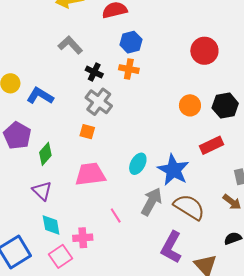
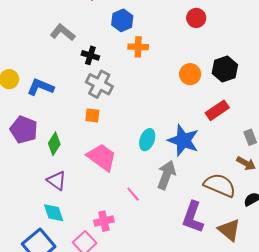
red circle: (204, 51) -> (196, 18), size x0.7
orange cross: (129, 69) -> (138, 47), moved
pink trapezoid: (90, 174) -> (102, 157), turned 52
brown semicircle: (189, 207) -> (220, 185), moved
cyan diamond: (51, 225) -> (54, 213), moved

